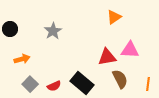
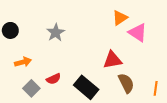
pink triangle: (130, 50) -> (138, 33), moved, turned 30
red semicircle: (54, 86) -> (53, 79), moved

